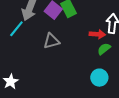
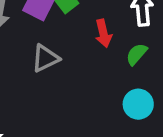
red arrow: (97, 34) -> (103, 33), moved, turned 84

